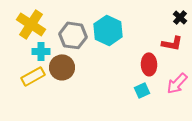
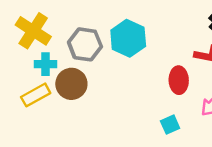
cyan square: (142, 90) -> (170, 125), moved

